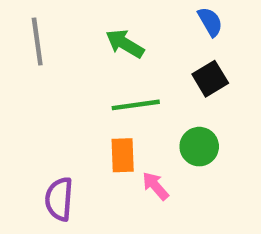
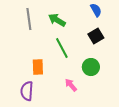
gray line: (37, 41) -> (29, 19), moved
green line: (136, 105) -> (62, 48), turned 70
orange rectangle: (123, 155) -> (38, 67), moved

